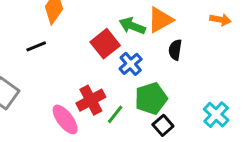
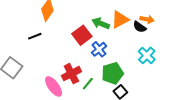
orange arrow: (220, 20) -> (147, 19), moved
black semicircle: (175, 50) -> (140, 27), moved, turned -64
cyan cross: (216, 115) -> (147, 55), moved

